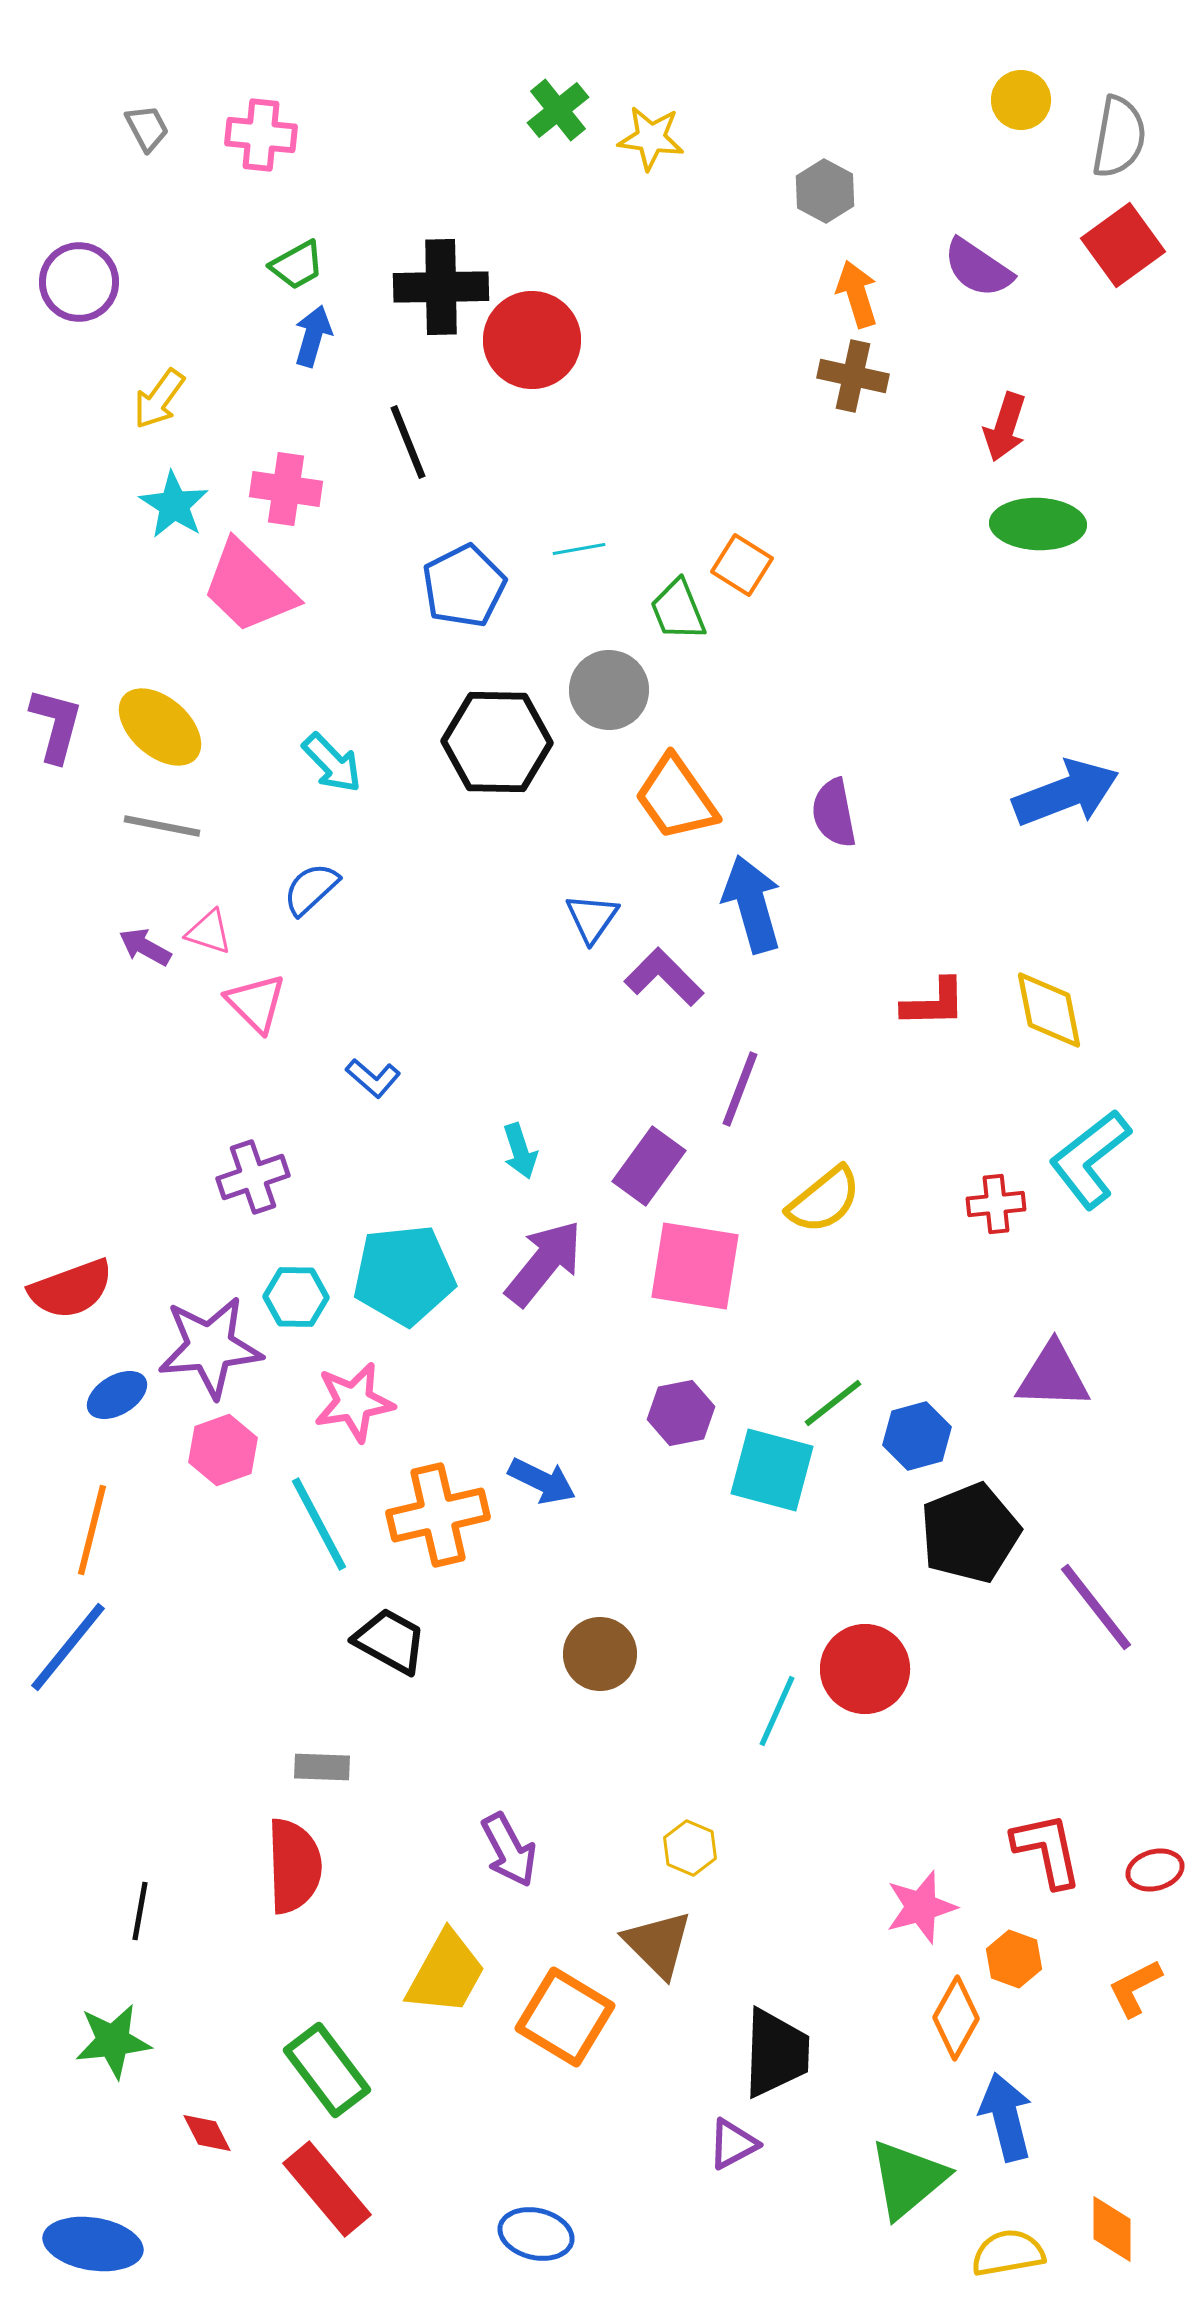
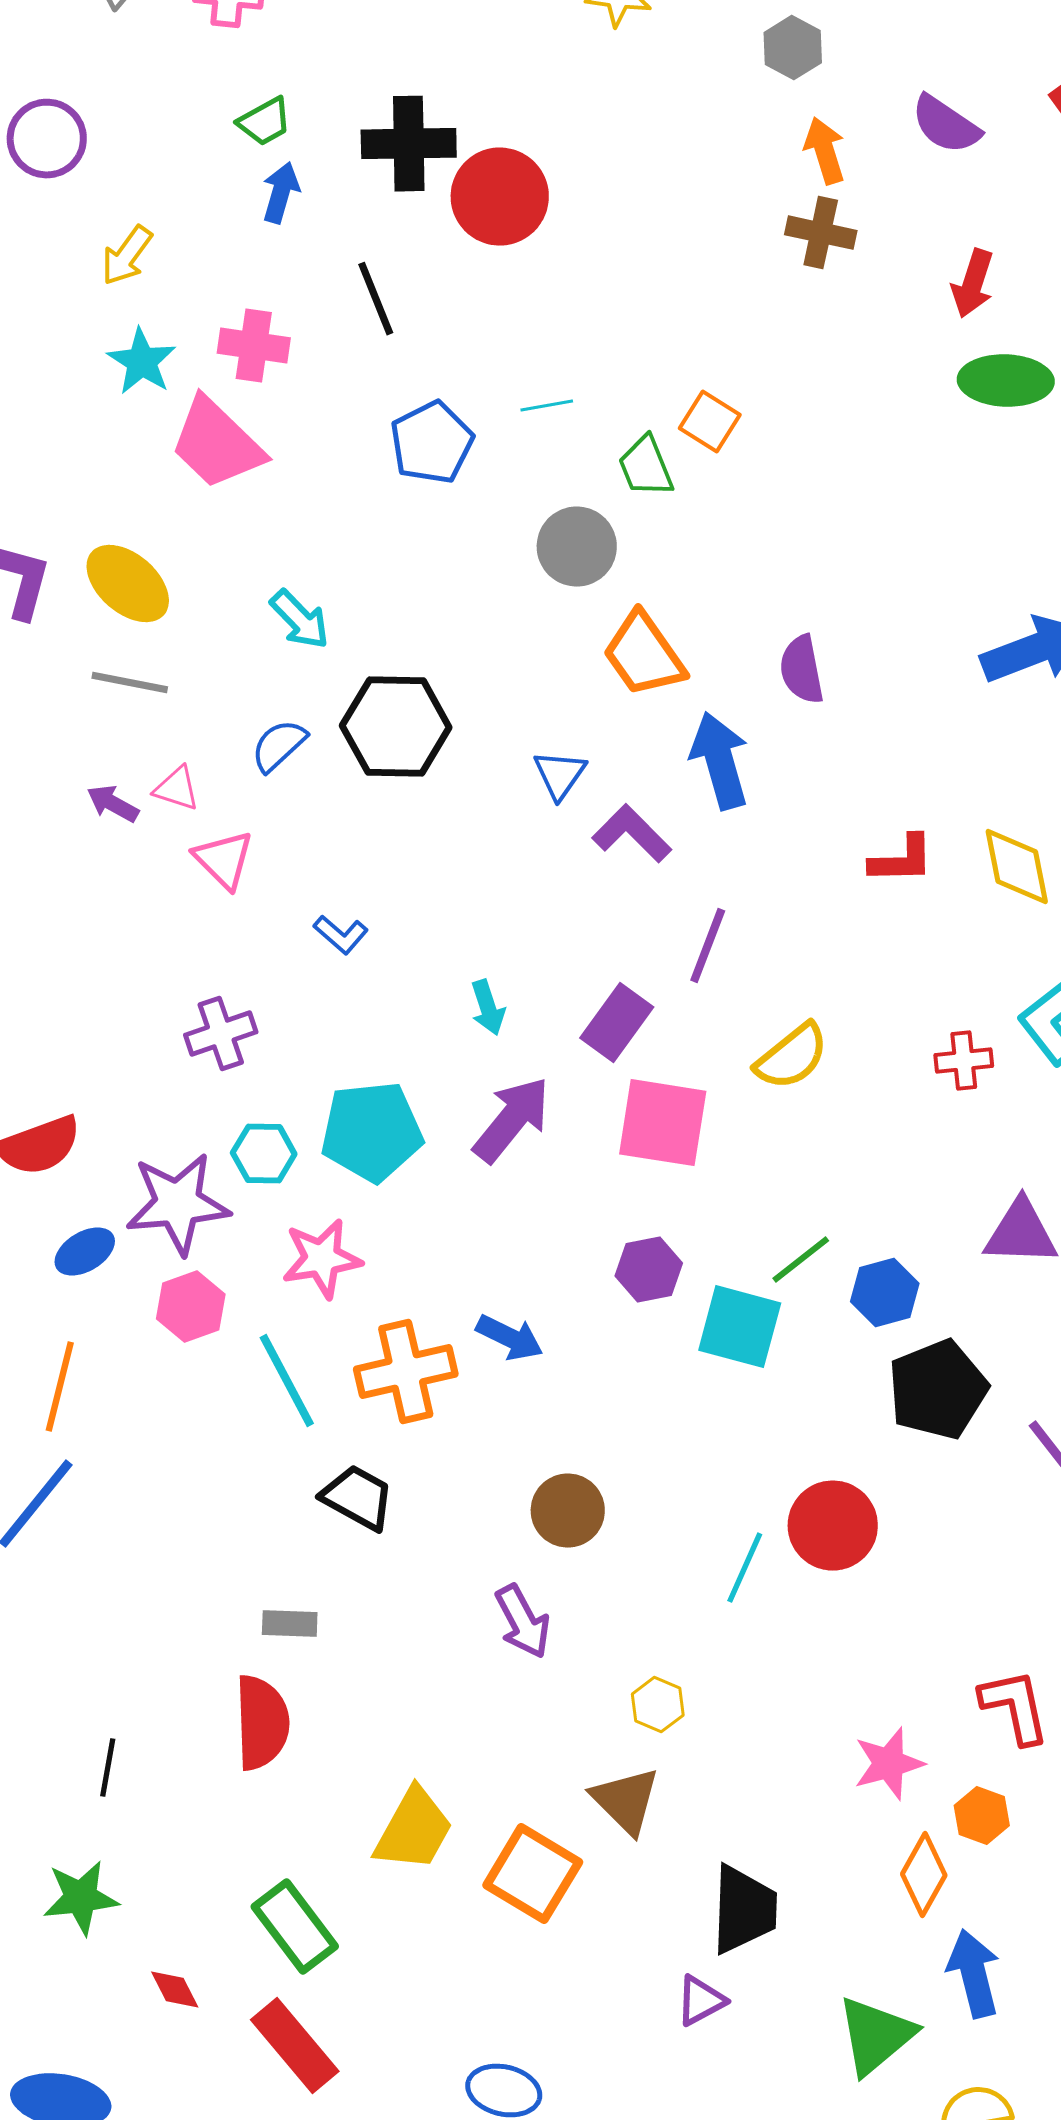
black hexagon: (497, 742) -> (396, 727), moved
purple arrow: (509, 1850) -> (523, 1622), moved

